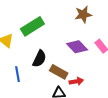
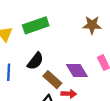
purple diamond: (77, 47) -> (77, 70), moved

